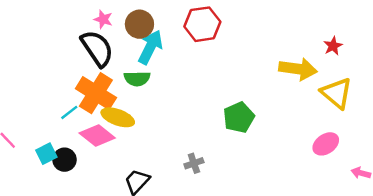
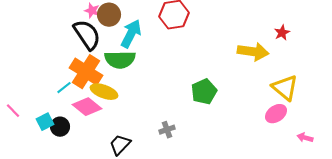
brown circle: (139, 24) -> (109, 15), moved
green semicircle: (137, 79) -> (120, 60), size x1.4
yellow triangle: (337, 93) -> (285, 88), moved

